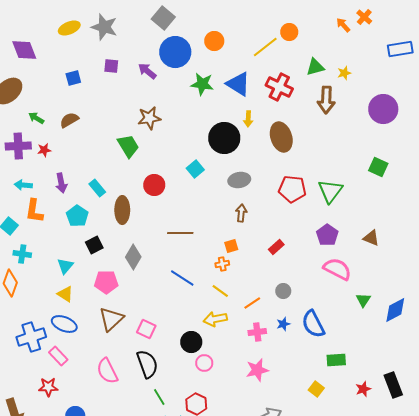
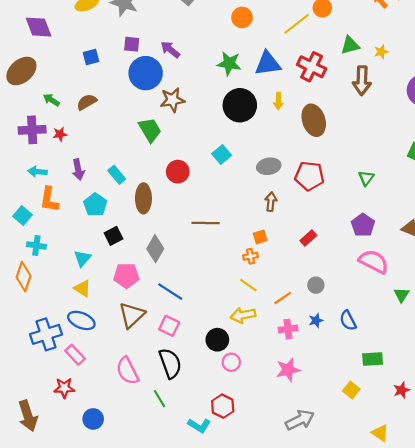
blue circle: (175, 52) -> (146, 73), moved
blue triangle: (238, 84) -> (268, 63), turned -40
black circle: (224, 138) -> (240, 105), moved
red pentagon: (292, 189) -> (309, 176), moved
green triangle: (330, 191) -> (366, 178), size x0.6
blue line: (182, 278) -> (170, 292), moved
blue semicircle: (313, 324) -> (348, 320), size x0.7
green line: (159, 397) -> (160, 399), moved

